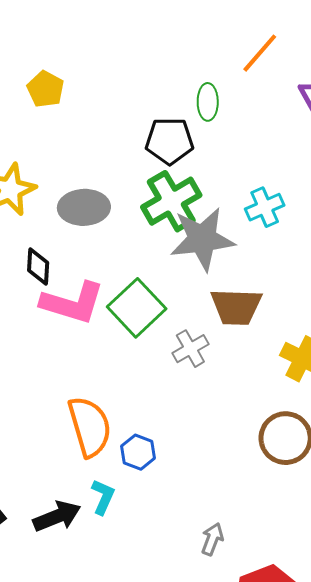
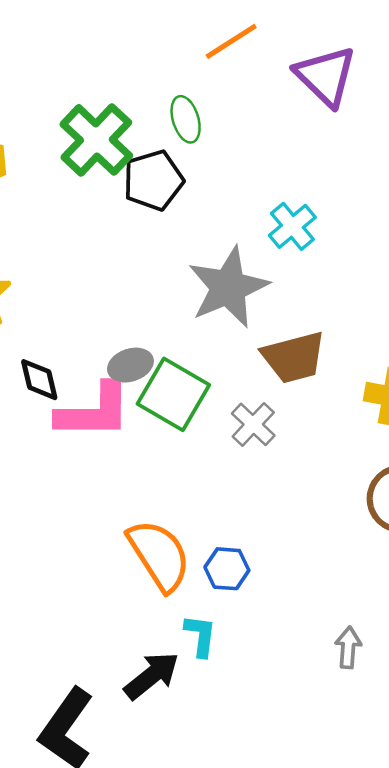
orange line: (260, 53) -> (231, 41), turned 33
green cross: (171, 201) -> (96, 140), moved
gray ellipse: (84, 207) -> (130, 365), moved, size x0.7

